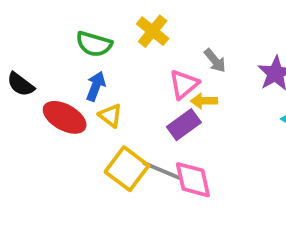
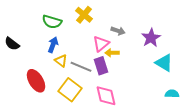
gray arrow: (215, 61) -> (118, 31), turned -32
red ellipse: (65, 117) -> (36, 81), moved, turned 30
purple rectangle: (184, 125) -> (101, 66), turned -72
gray line: (162, 171) -> (81, 67), moved

